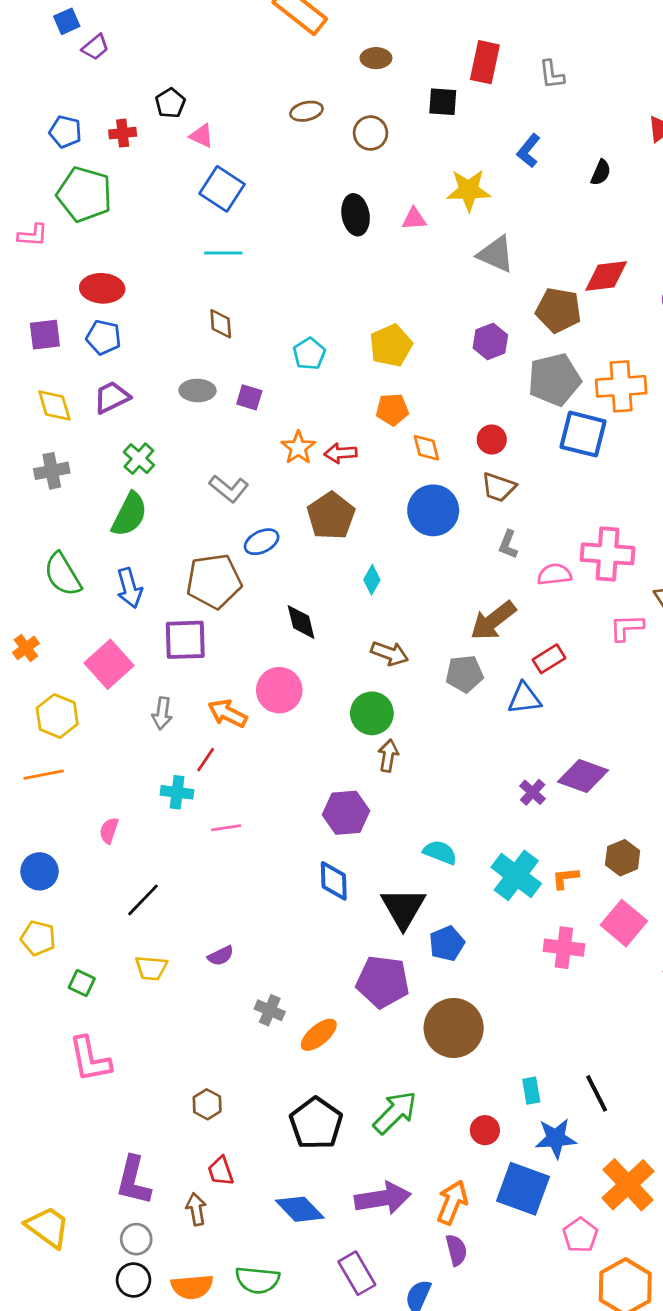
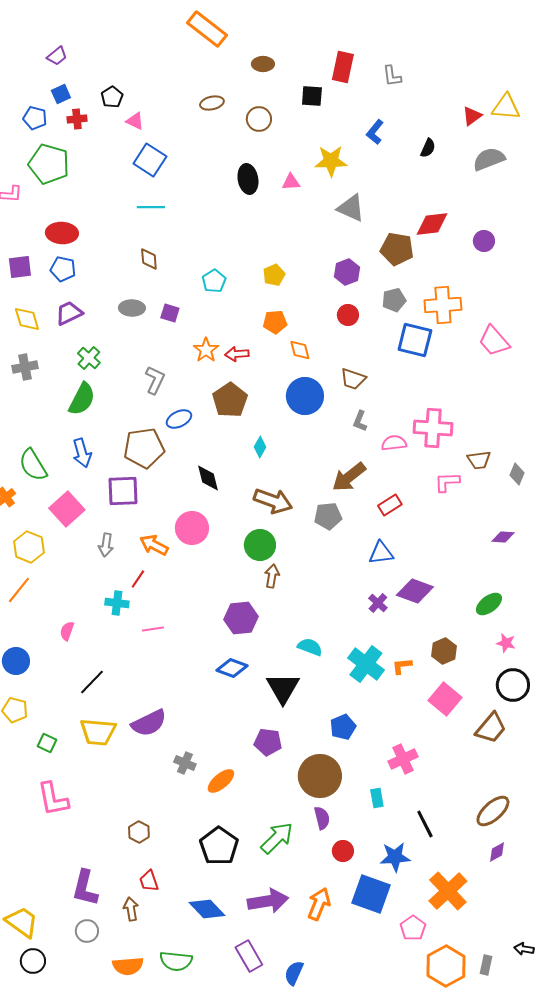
blue square: (67, 21) -> (61, 94), moved
yellow pentagon: (391, 346) -> (274, 275), size x0.7
gray pentagon: (554, 380) -> (394, 300), size x0.6
red circle: (492, 440) -> (348, 315), moved
gray L-shape: (229, 489) -> (155, 380), turned -104
green semicircle: (63, 574) -> (33, 465), moved
brown arrow: (390, 653) -> (273, 501), size x1.4
blue triangle: (524, 698) -> (381, 553), moved
orange line: (44, 775) -> (19, 590), turned -40
blue diamond: (334, 881) -> (232, 668), turned -68
blue pentagon: (447, 944) -> (343, 727), moved
pink cross: (564, 948) -> (403, 759), moved, turned -32
purple semicircle: (221, 956) -> (149, 723), size x1.8
yellow trapezoid: (151, 968) -> (98, 732), size x1.5
purple pentagon: (383, 982) -> (268, 742), size x0.7
cyan rectangle: (531, 1091) -> (377, 798), moved
purple semicircle: (456, 1250) -> (322, 818), moved
black circle: (133, 1280) -> (33, 961), moved

